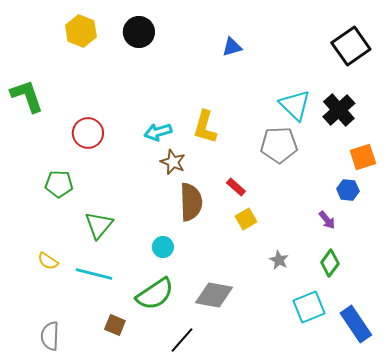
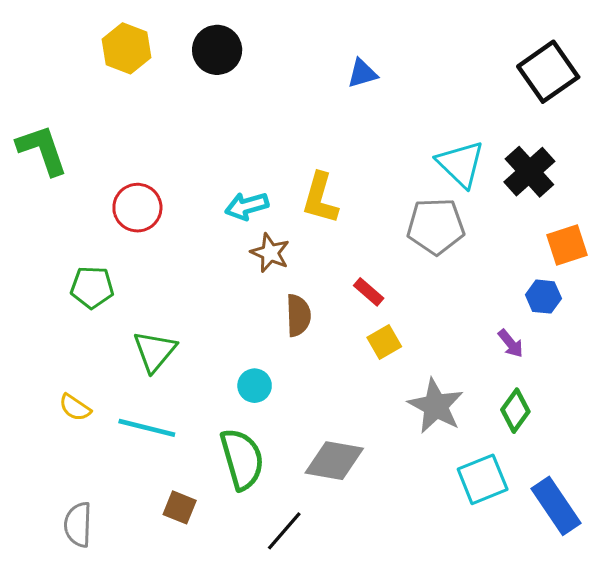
brown semicircle: (191, 202) -> (298, 315), size x0.7
gray star: (279, 260) -> (436, 406), size x1.8
green semicircle: (155, 294) -> (242, 459), turned -72

